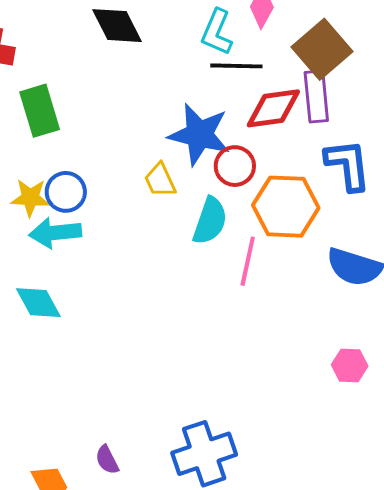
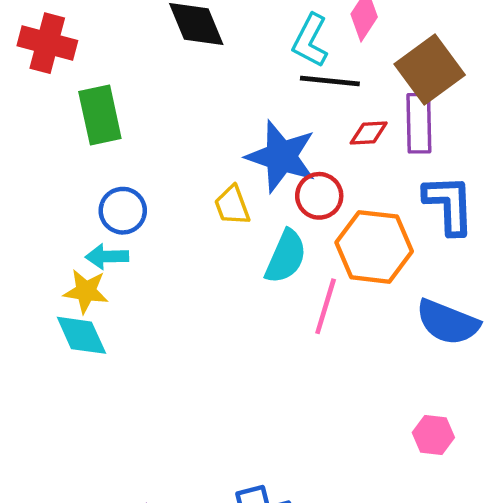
red diamond: (273, 108) -> (369, 133), size x0.6
yellow star: (30, 198) -> (86, 291), moved
cyan arrow: (55, 233) -> (107, 257), size x0.7

